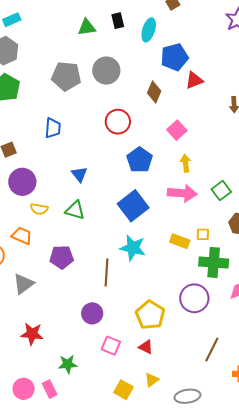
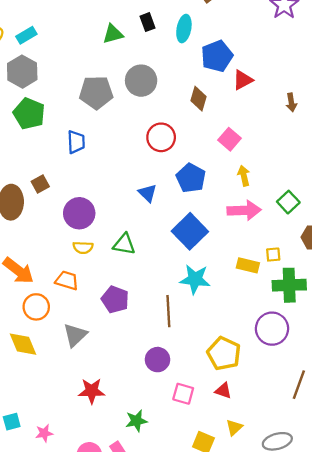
blue trapezoid: (53, 128) -> (76, 142), moved
blue triangle: (79, 174) -> (148, 193), moved
purple circle: (22, 182) -> (79, 213), moved
purple pentagon: (62, 257) -> (115, 299), turned 30

